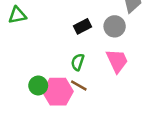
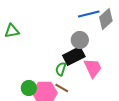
black rectangle: (83, 26) -> (74, 56), moved, size x1.5
gray circle: (115, 26) -> (80, 40), moved

